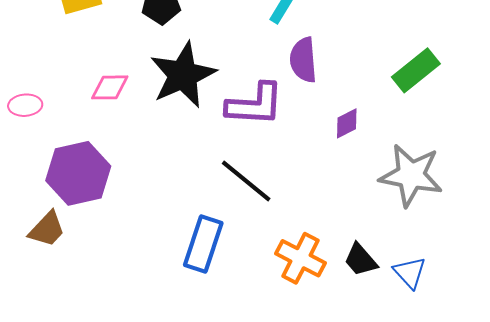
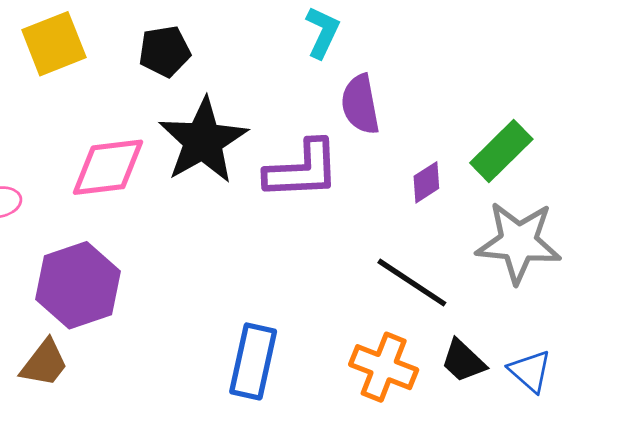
green rectangle: (416, 70) -> (501, 151), moved
pink diamond: (110, 87) -> (108, 167), size x1.5
black line: (246, 181) -> (412, 283), moved

